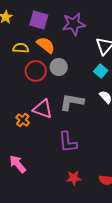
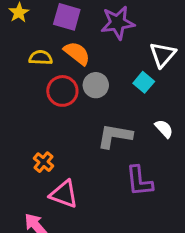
cyan square: (101, 71) -> (144, 82), moved
pink triangle: (43, 109) -> (64, 194), moved
purple L-shape: (68, 142) -> (139, 181), moved

